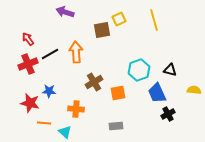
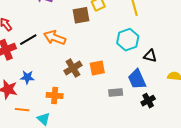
orange arrow: (76, 52) -> (55, 38), turned -65
cyan hexagon: (139, 70) -> (128, 40), moved
orange square: (118, 93) -> (97, 68), moved
gray rectangle: (116, 126) -> (116, 92), moved

